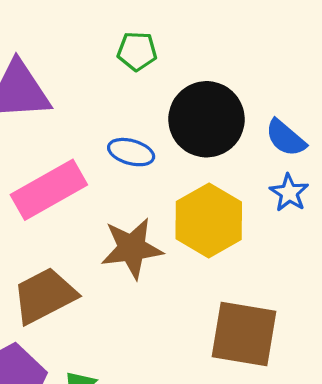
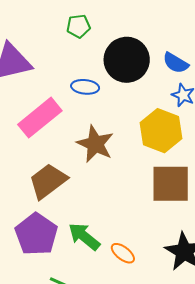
yellow hexagon: (209, 220) -> (161, 131), moved
brown star: (132, 248) -> (95, 144), turned -30

